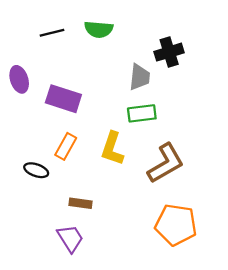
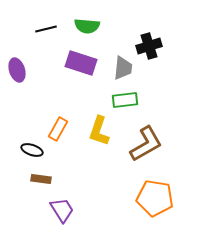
purple rectangle: (63, 99) -> (81, 63), moved
brown rectangle: (80, 203) -> (41, 179), moved

